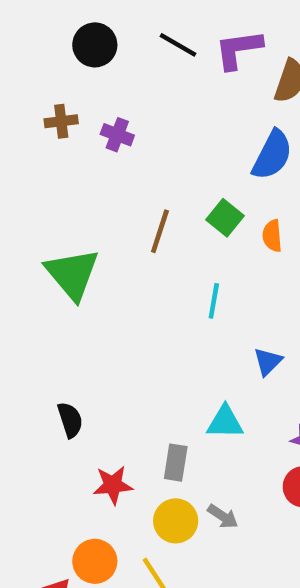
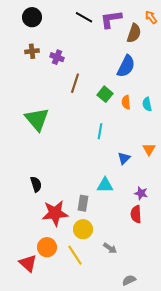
black circle: (95, 45) -> (32, 17), moved
brown line: (160, 231) -> (75, 83), moved
red star: (113, 485) -> (55, 213), size x1.5
gray arrow: (223, 516) -> (110, 248), moved

